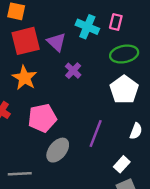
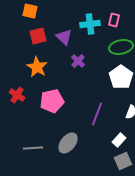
cyan cross: (87, 27) -> (90, 24), turned -30
red square: (26, 41) -> (38, 36), size x0.7
gray ellipse: (58, 150) -> (68, 143), moved

